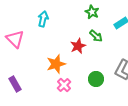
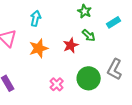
orange star: (56, 64) -> (39, 48), moved
green circle: (96, 79) -> (89, 78), size x1.5

